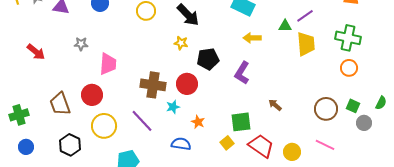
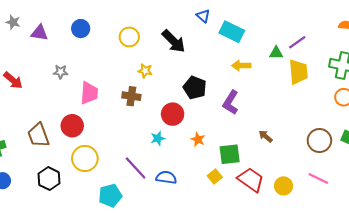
yellow star: (181, 43) -> (145, 71), moved
black pentagon: (208, 59) -> (195, 88), turned 30
brown cross: (153, 85) -> (131, 96), moved, size x0.7
purple line: (142, 121) -> (136, 168), moved
orange star: (198, 122) -> (198, 139), moved

